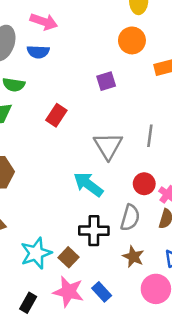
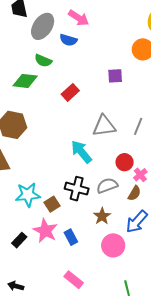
gray triangle: (108, 146) -> (104, 126), turned 40
gray semicircle: (130, 218) -> (107, 186), turned -140
black rectangle: (28, 303) -> (19, 240), moved

